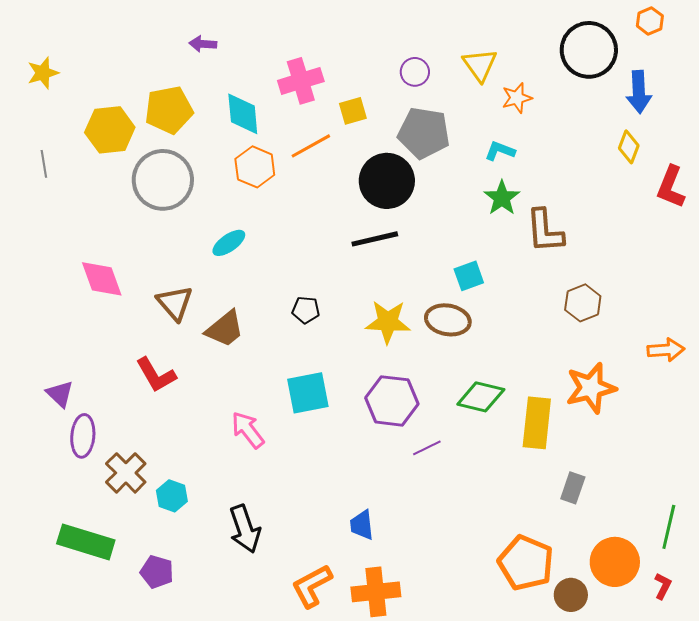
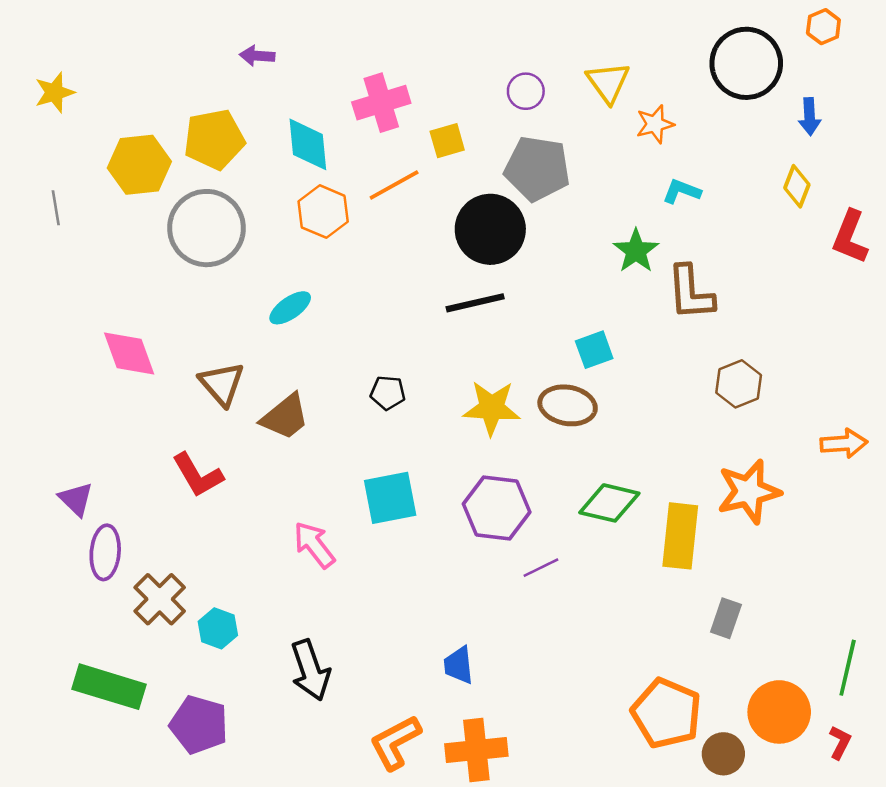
blue arrow: (639, 92) -> (810, 117), size x0.7
cyan L-shape: (500, 151) -> (682, 191), moved
purple pentagon: (157, 572) -> (199, 725), size x1.4

